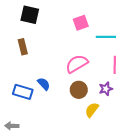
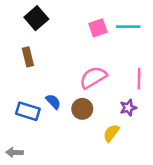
black square: (30, 15) -> (36, 18), turned 36
cyan line: (106, 37) -> (128, 27), moved
brown circle: (79, 90) -> (82, 109), moved

